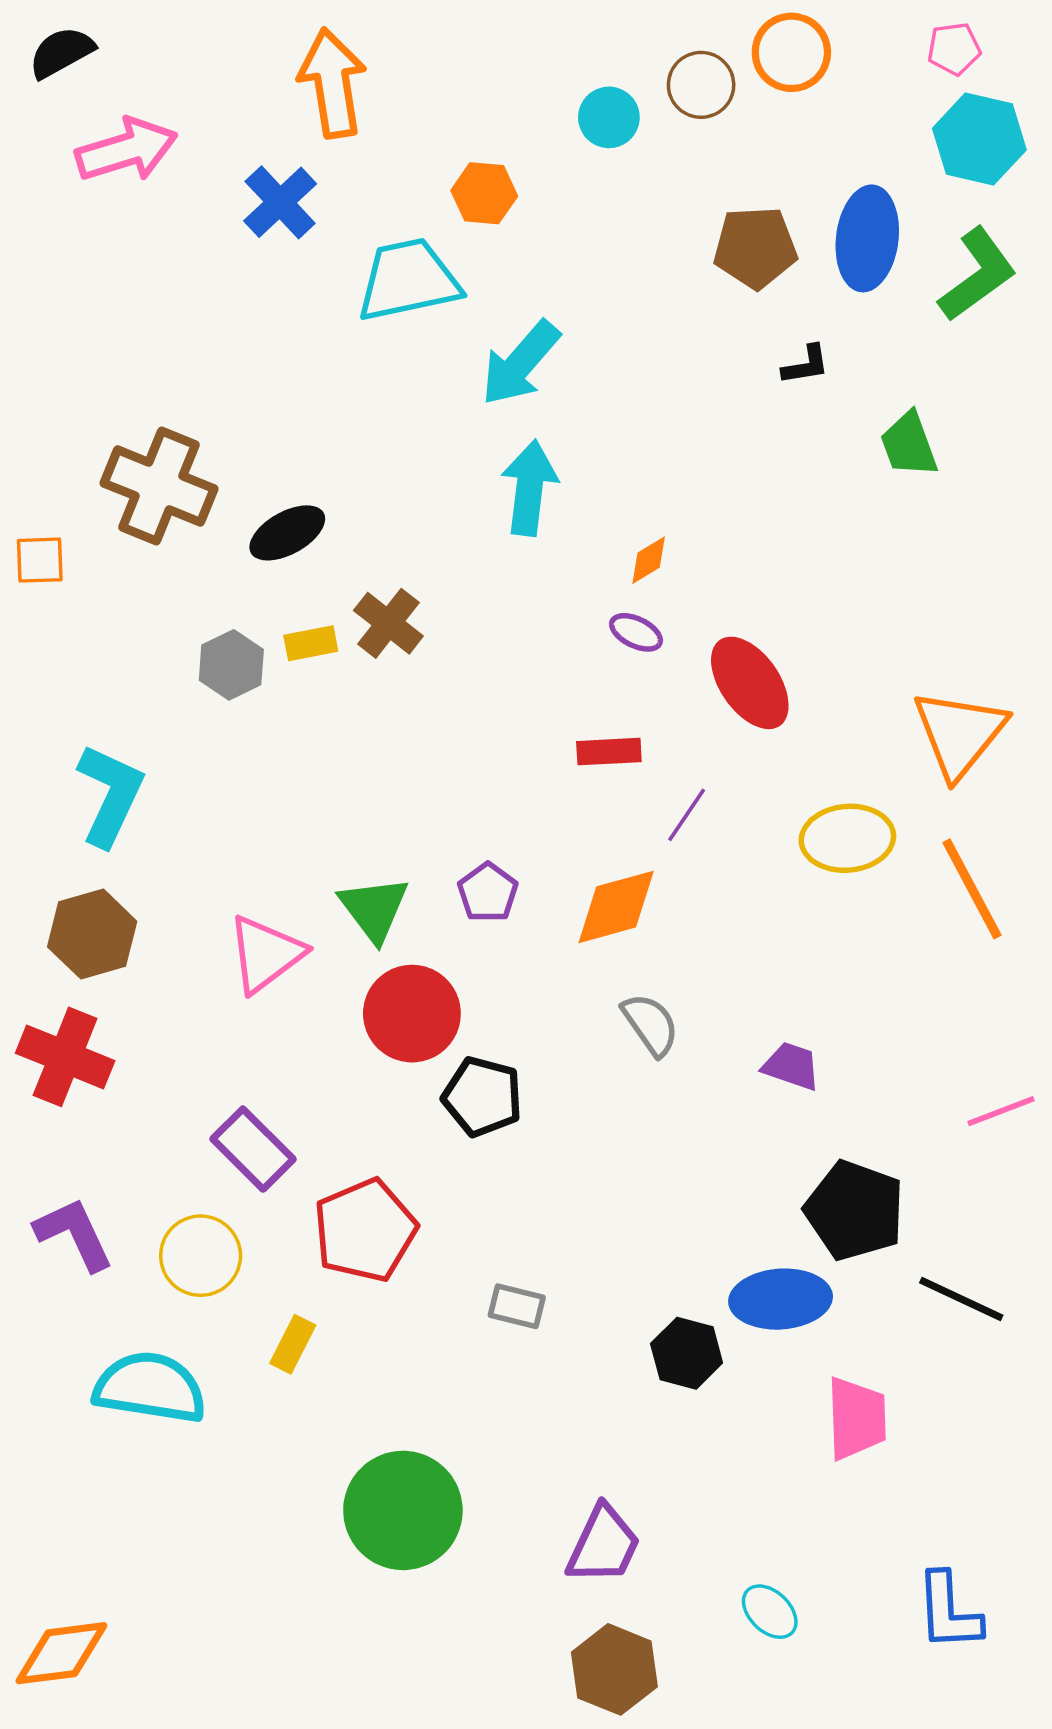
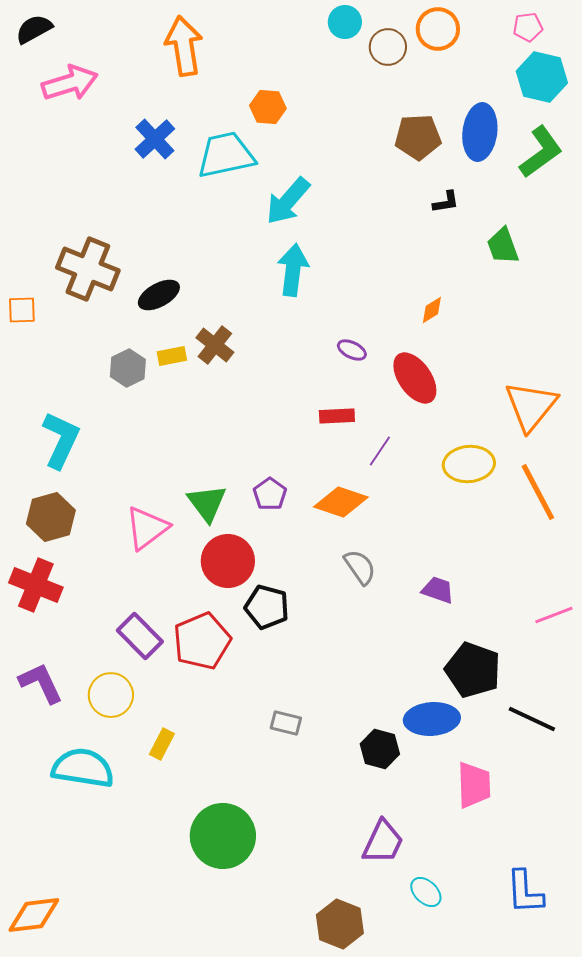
cyan circle: (609, 117) -> (345, 22), moved
blue cross: (280, 202) -> (155, 139), moved
orange diamond: (649, 560) -> (432, 310), moved
orange diamond: (616, 907) -> (341, 502), turned 34
red pentagon: (365, 1230) -> (202, 641), moved
purple trapezoid: (603, 1545) -> (383, 842), moved

